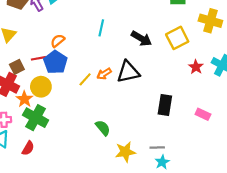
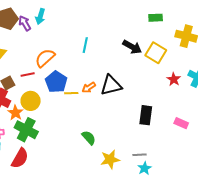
yellow square: (177, 38) -> (156, 53), turned -30
black arrow: (141, 39) -> (132, 47), moved
orange semicircle: (58, 41) -> (45, 58), size x1.5
blue pentagon: (55, 62) -> (56, 82), moved
yellow line: (85, 79) -> (71, 93), turned 48
red semicircle: (28, 148) -> (20, 158), size x1.5

